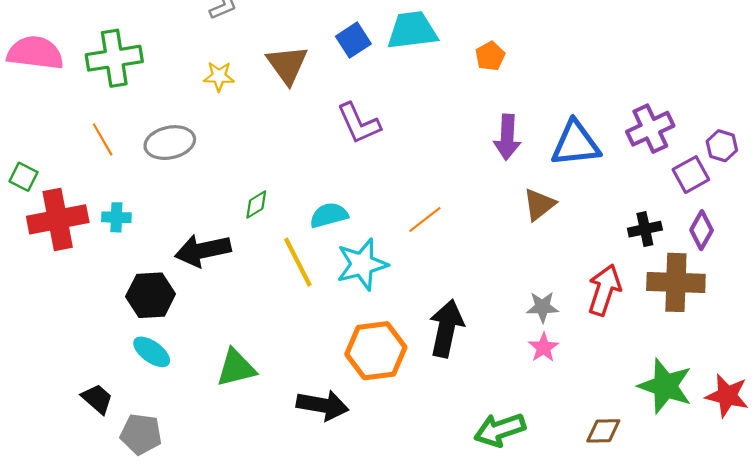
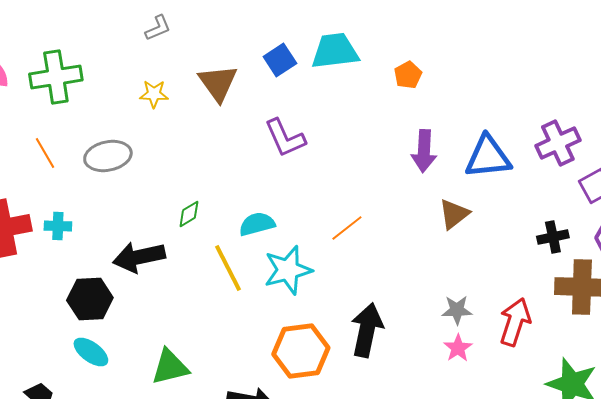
red arrow: (604, 290) -> (515, 322), moved

